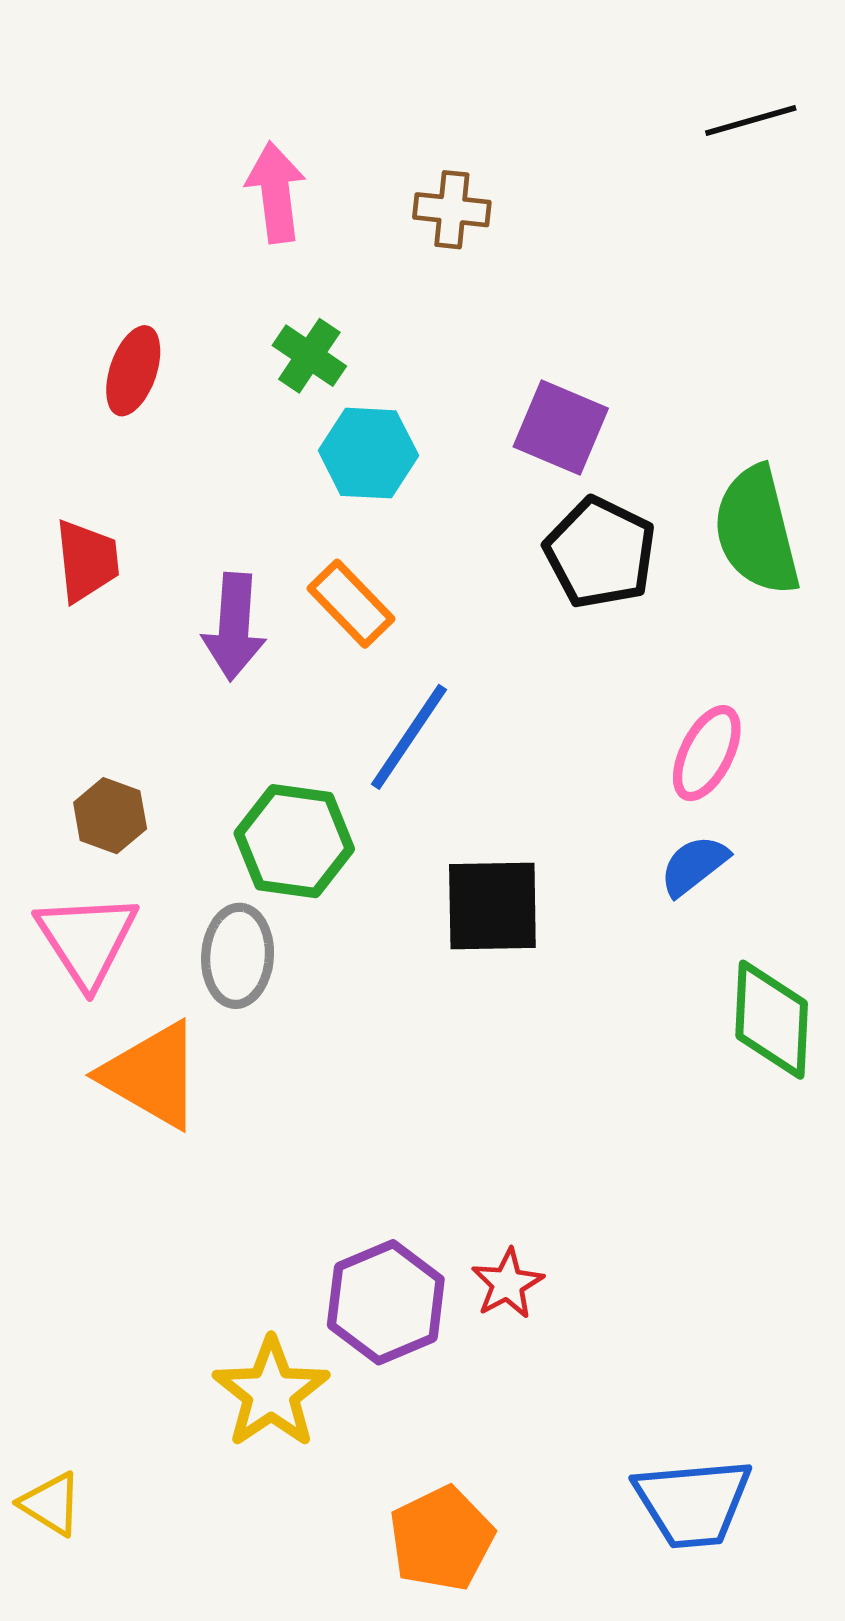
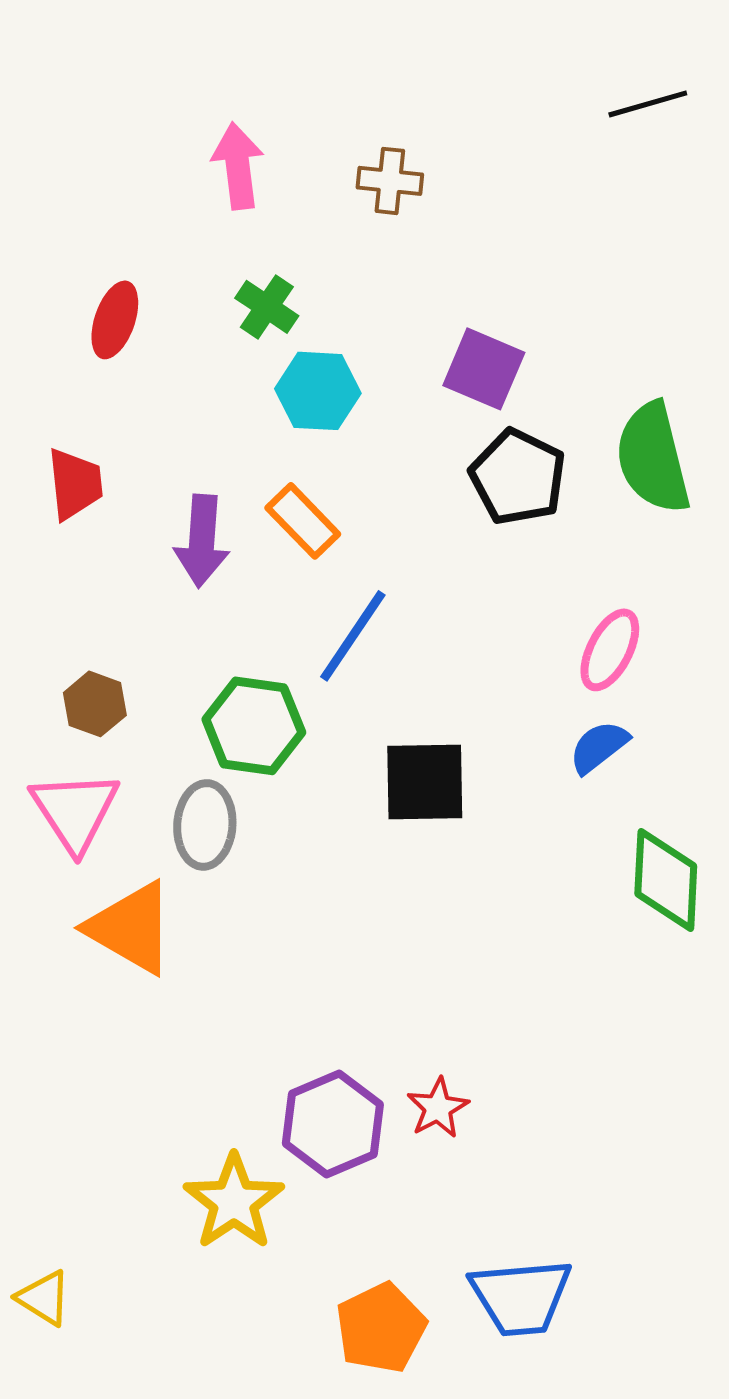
blue trapezoid: (693, 1503) -> (521, 1297), moved

